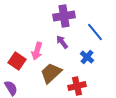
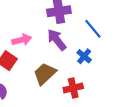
purple arrow: (62, 42) -> (57, 40), size x1.5
pink arrow: (37, 51) -> (22, 40), moved, turned -120

